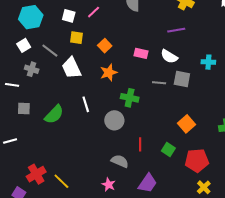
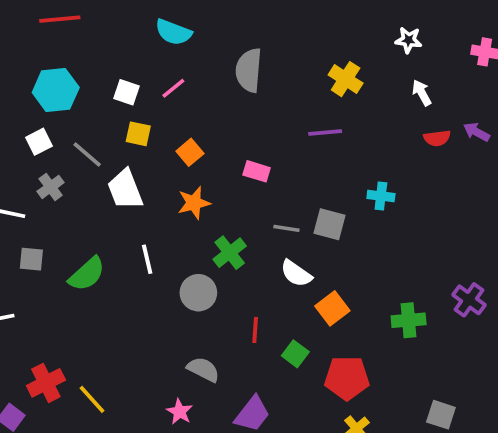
white semicircle: (169, 56) -> (296, 274), moved
gray cross: (32, 69) -> (51, 187), turned 32
green cross: (130, 98) -> (230, 253), turned 36
red line: (140, 144) -> (255, 330), moved

